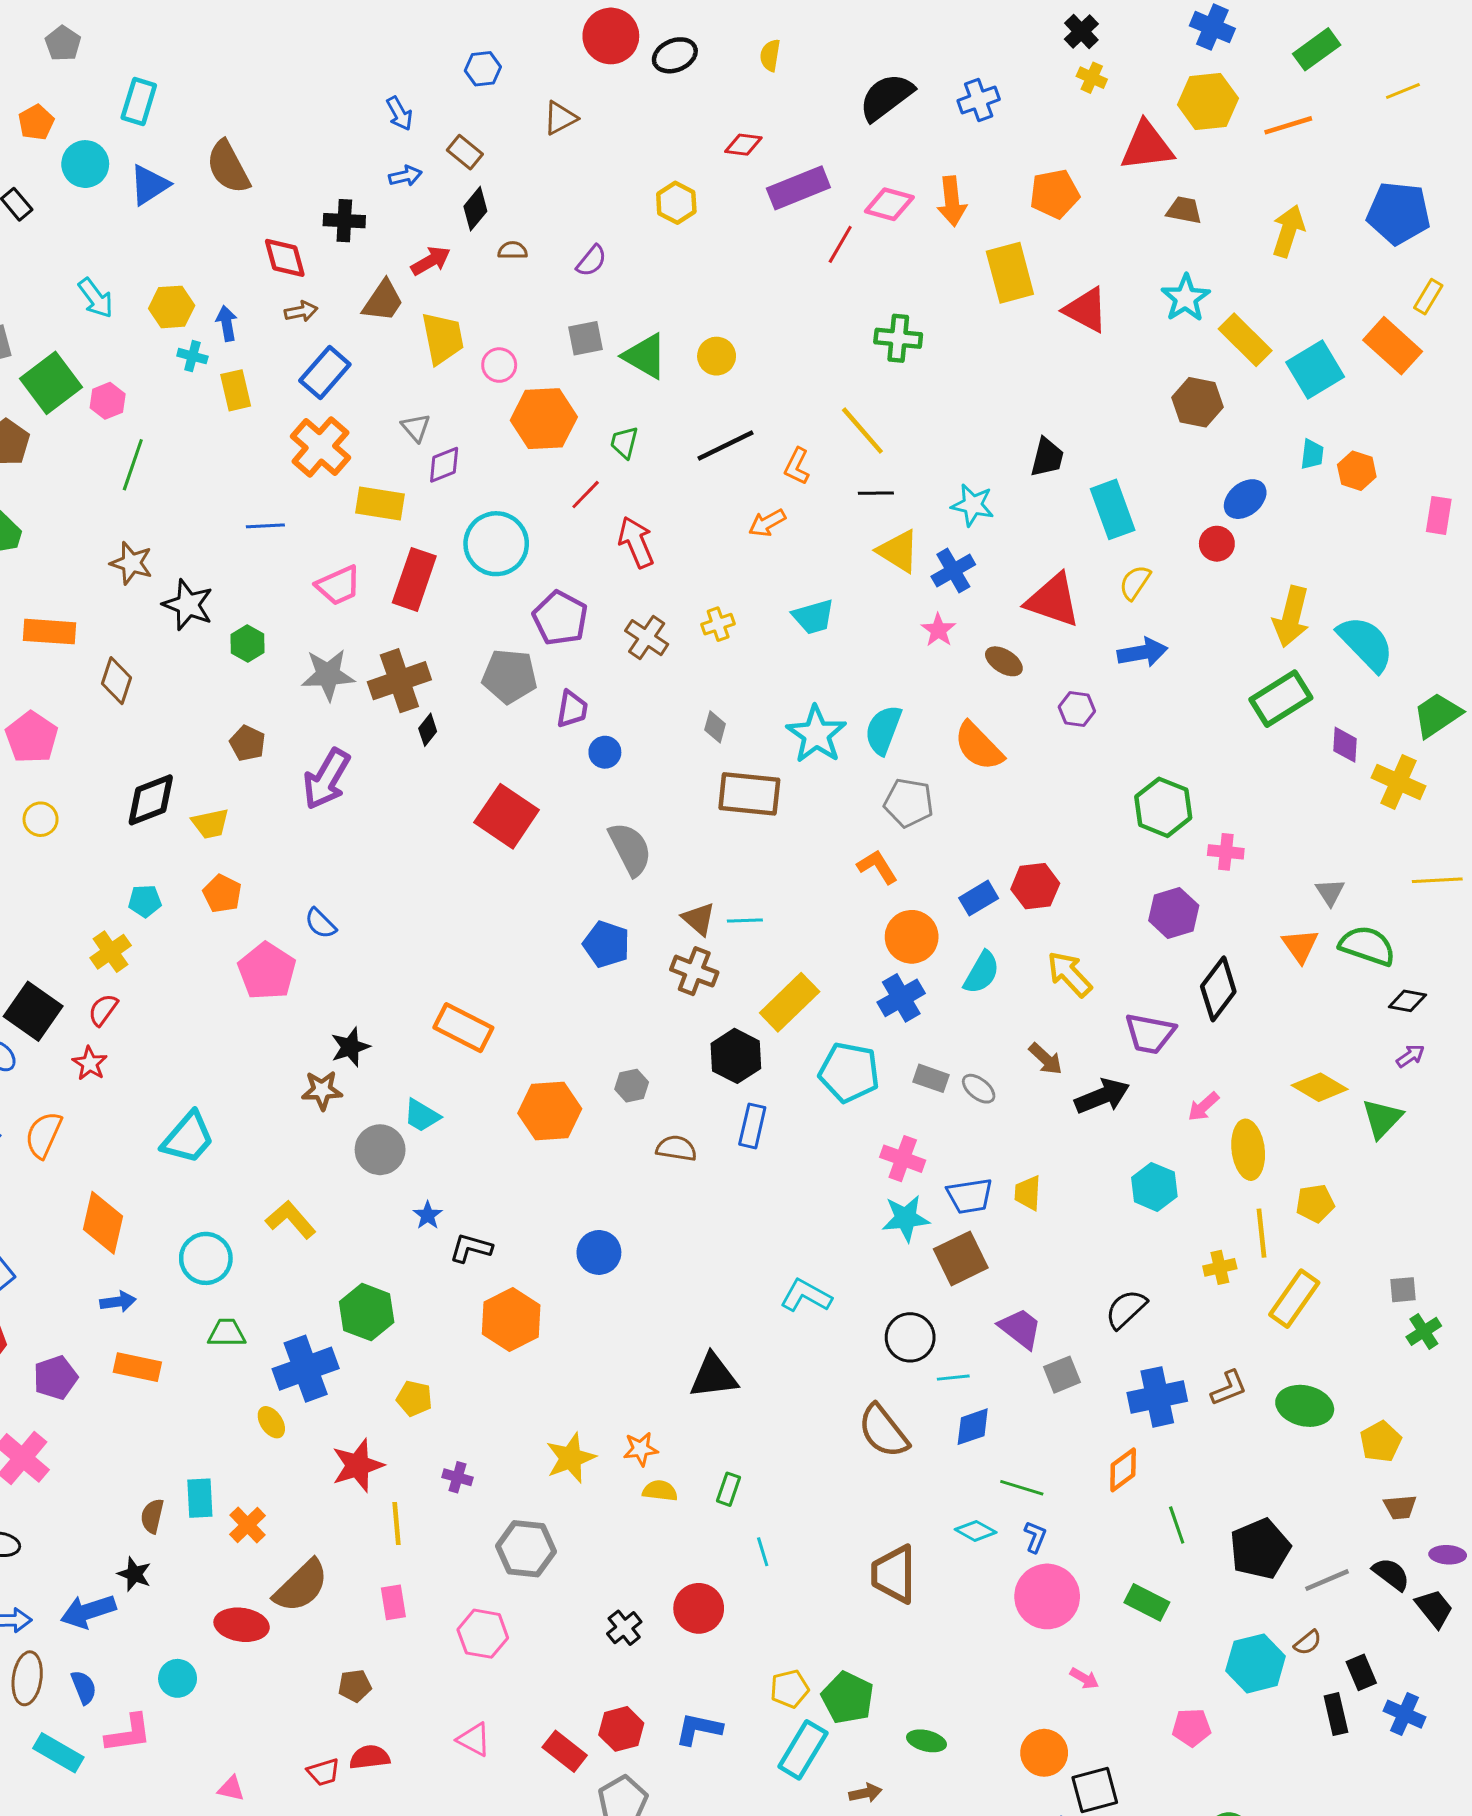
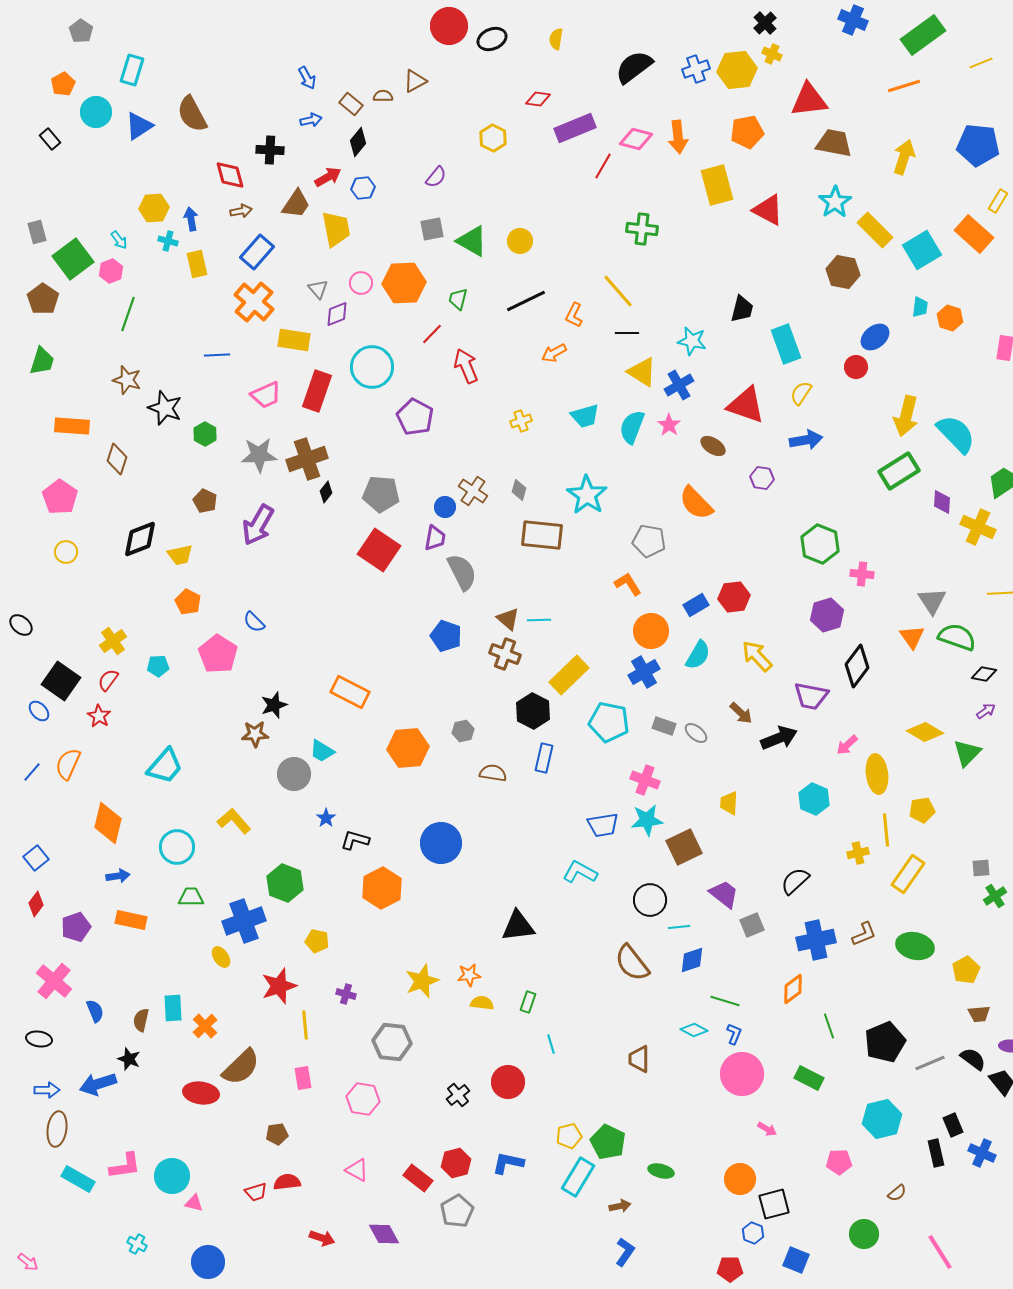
green rectangle: (1317, 49) -> (923, 35), size x1.4
blue hexagon: (483, 69) -> (363, 188), moved
yellow hexagon: (1208, 101) -> (737, 70), moved
brown trapezoid: (1184, 210) -> (834, 143), size x1.5
brown semicircle: (513, 250) -> (383, 96), moved
cyan arrow: (96, 298) -> (119, 240), moved, size x0.7
pink circle: (499, 365) -> (361, 283), moved
brown cross: (647, 638) -> (473, 491), moved
gray pentagon: (510, 676) -> (381, 494), moved
purple trapezoid: (572, 709) -> (435, 538), moved
cyan semicircle: (883, 730) -> (632, 427), moved
gray triangle: (1330, 892) -> (932, 601), size x1.4
cyan pentagon: (145, 901) -> (158, 666), moved
blue trapezoid: (970, 1196) -> (603, 825), moved
blue circle: (599, 1252) -> (441, 843), size x1.4
brown trapezoid: (894, 1574) -> (639, 1059), size x0.7
brown semicircle: (1308, 1643) -> (897, 1193), moved
cyan circle: (178, 1678) -> (172, 1176), moved, size x1.4
blue semicircle: (84, 1687) -> (95, 1011), moved

